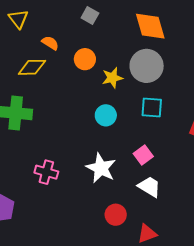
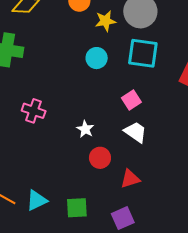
cyan square: (152, 108) -> (143, 53), size x1.4
white star: (101, 168) -> (85, 129), moved, size x0.6

